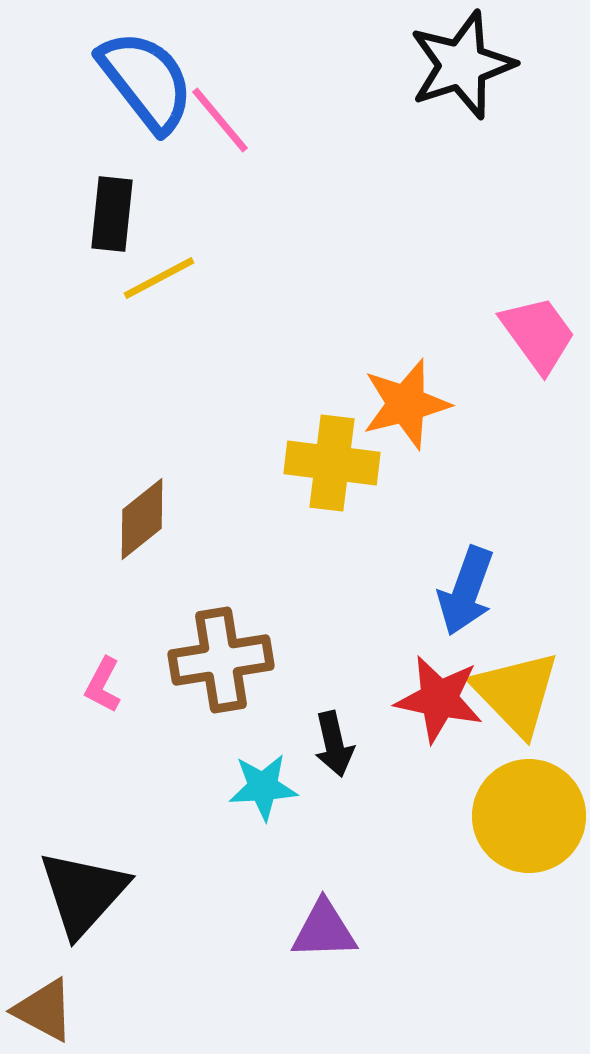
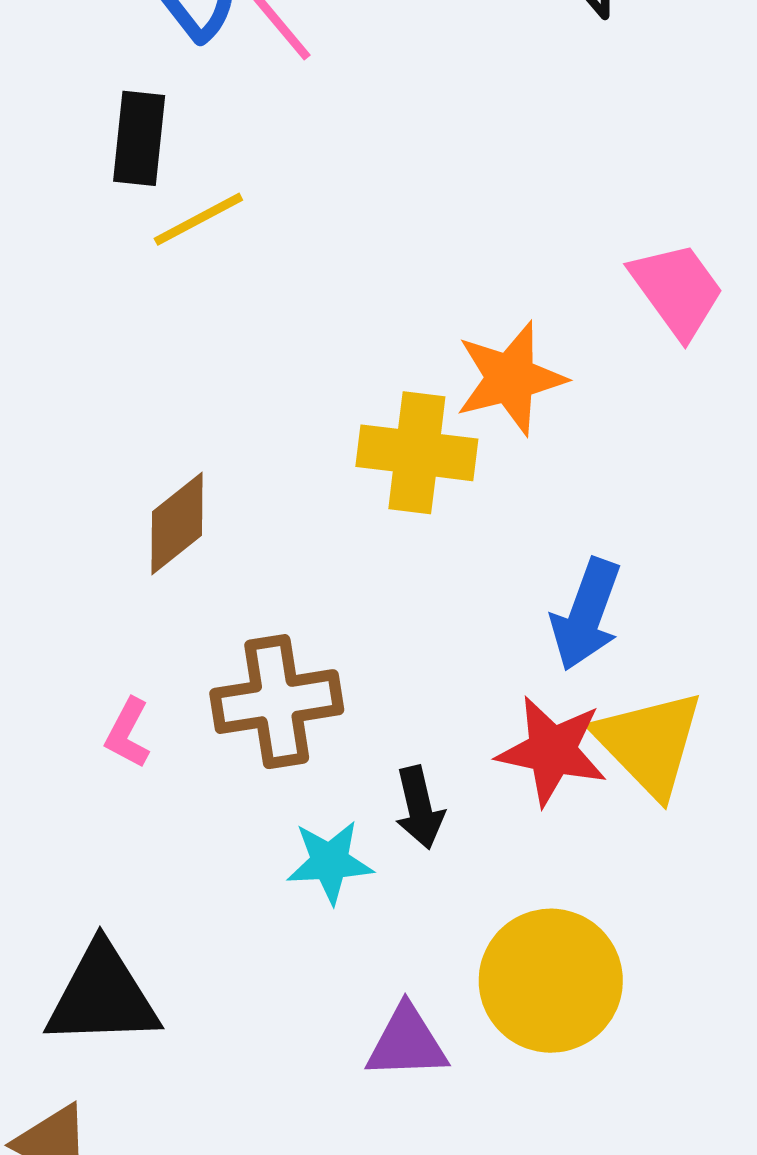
yellow circle: (529, 816) -> (551, 981), moved
black triangle: (83, 893) -> (102, 996), turned 46

